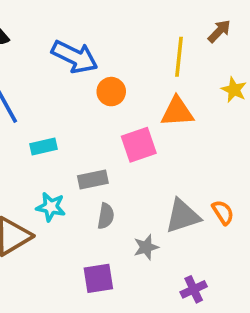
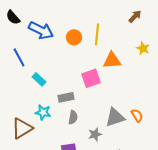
blue arrow: (75, 57) -> (41, 30), moved
yellow line: (179, 57) -> (97, 34), moved
orange circle: (111, 92) -> (74, 37), moved
cyan rectangle: (43, 147) -> (39, 79), turned 56

